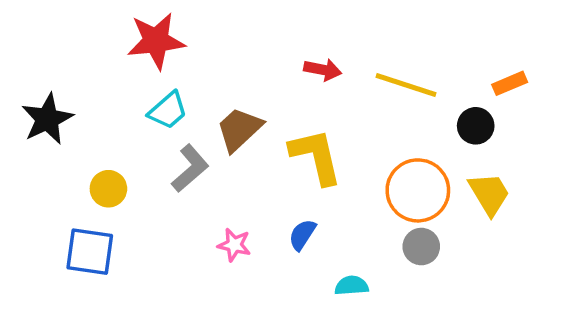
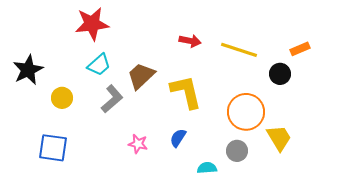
yellow circle: (108, 189) -> (62, 98), moved
yellow trapezoid: (489, 194) -> (279, 138), moved
gray circle: (421, 247) -> (237, 151), moved

